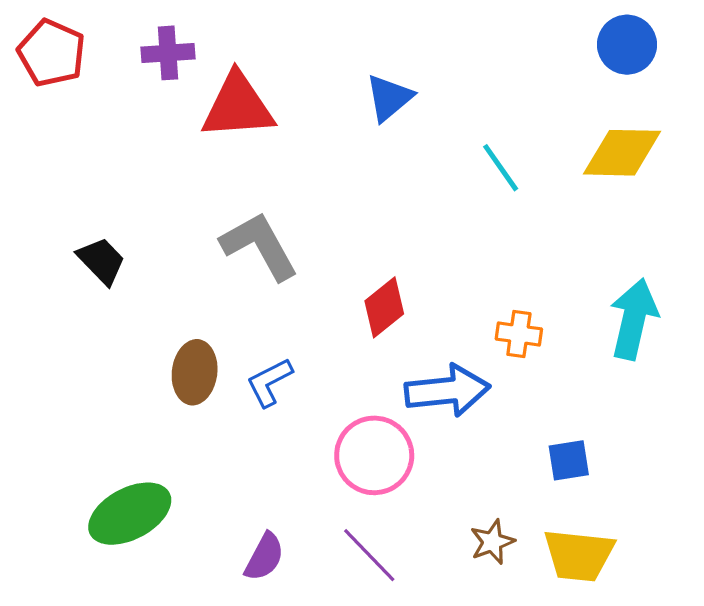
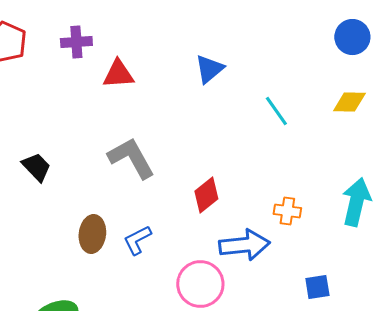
red triangle: (238, 106) -> (118, 74), size x0.7
yellow diamond: (622, 153) -> (349, 102), size x0.7

